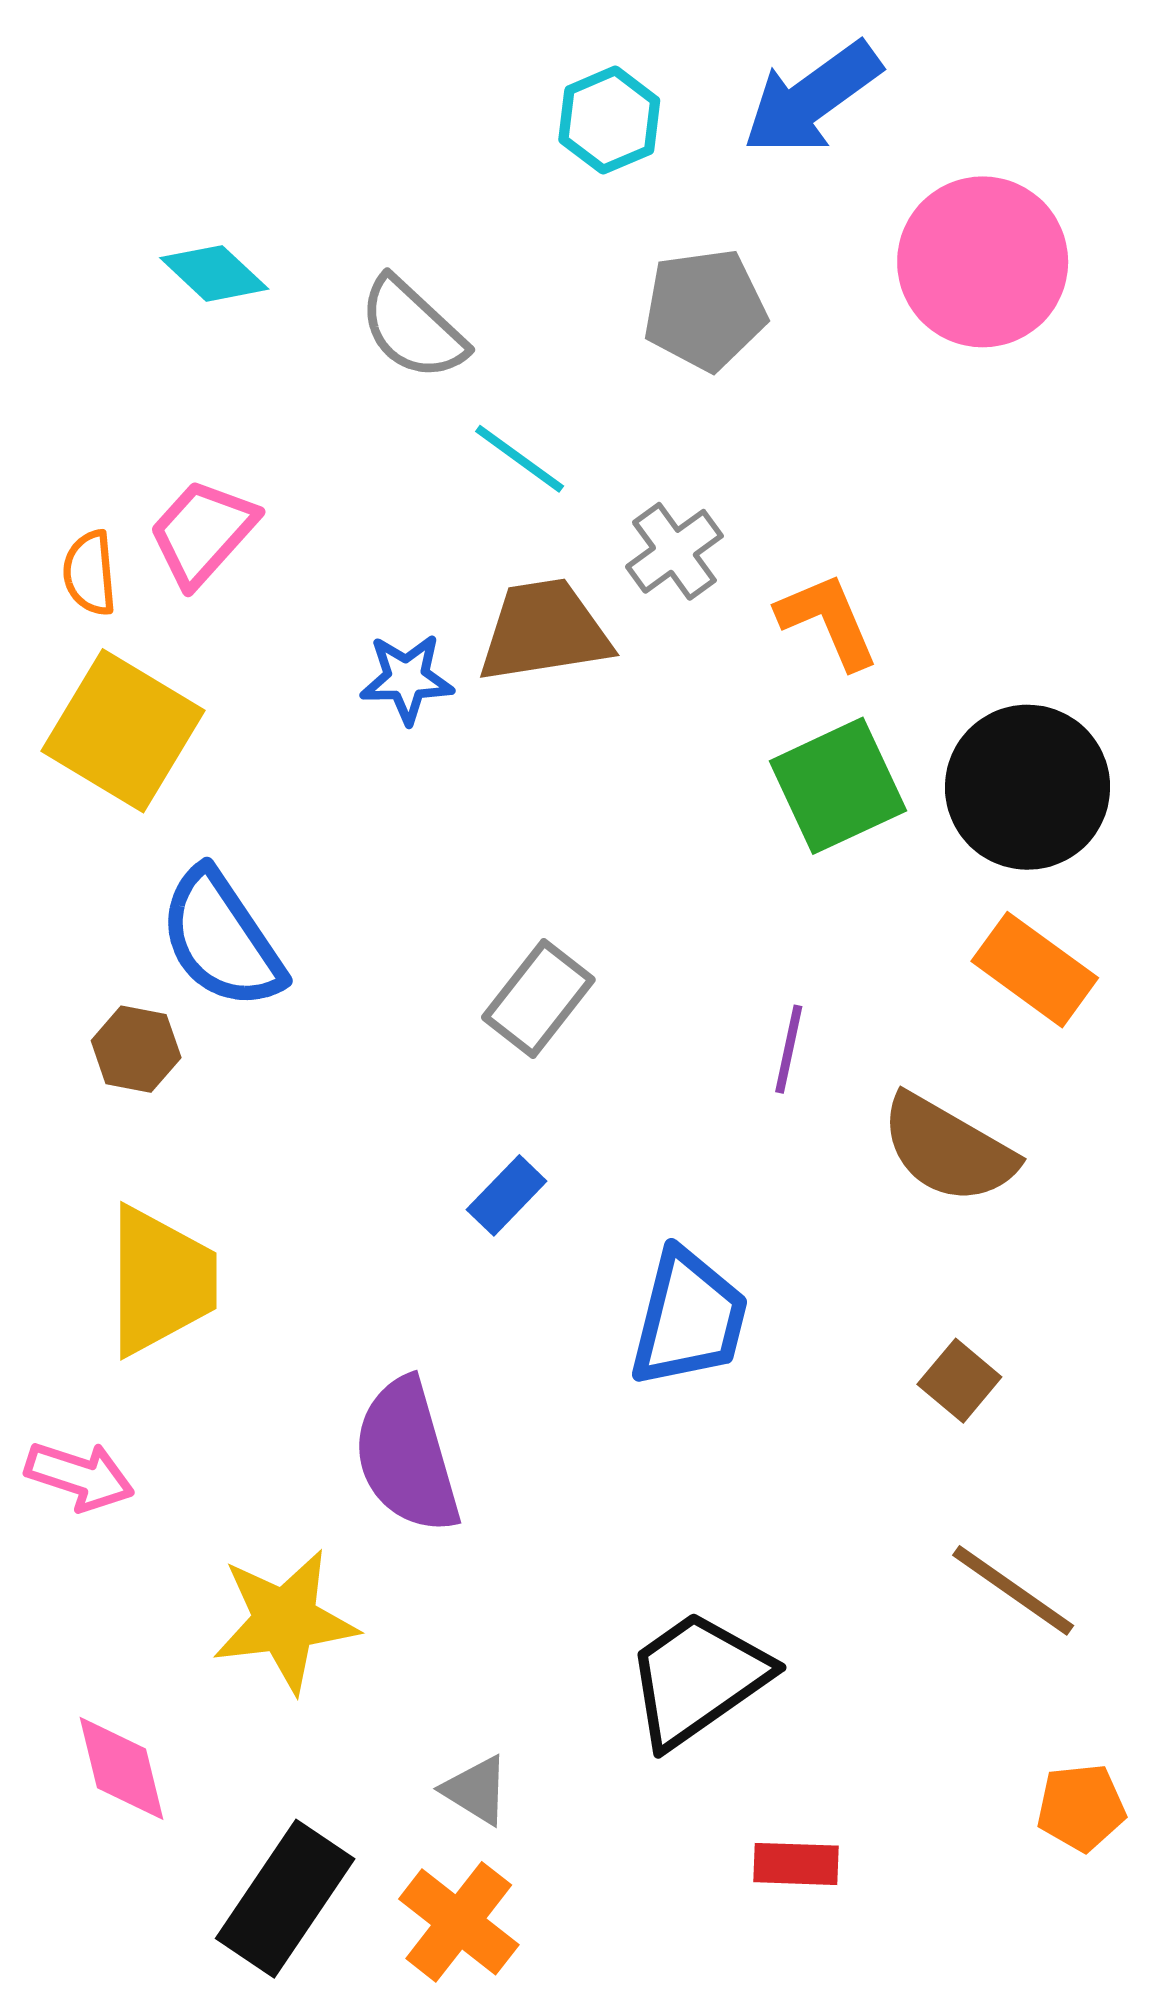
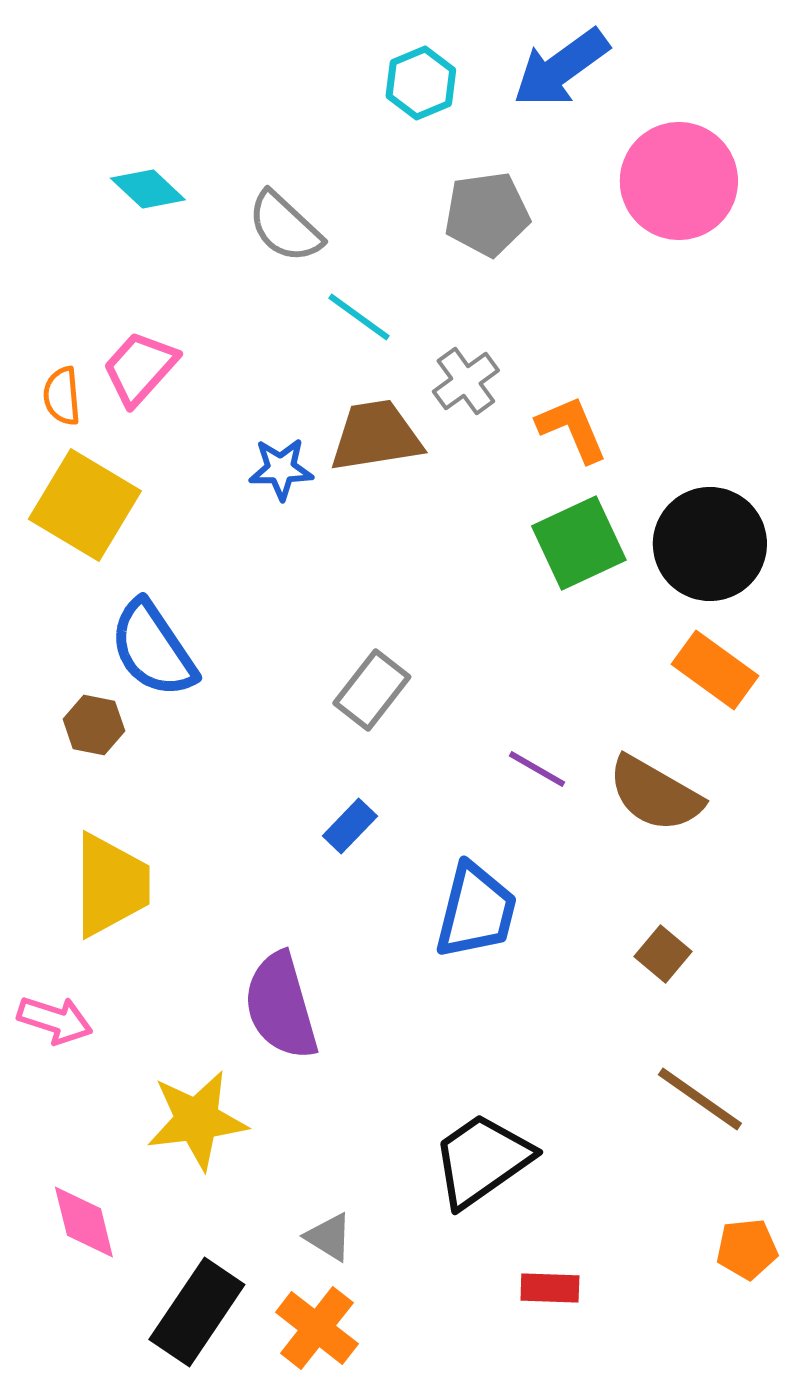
purple line: (789, 1049) -> (537, 769), moved, turned -72

